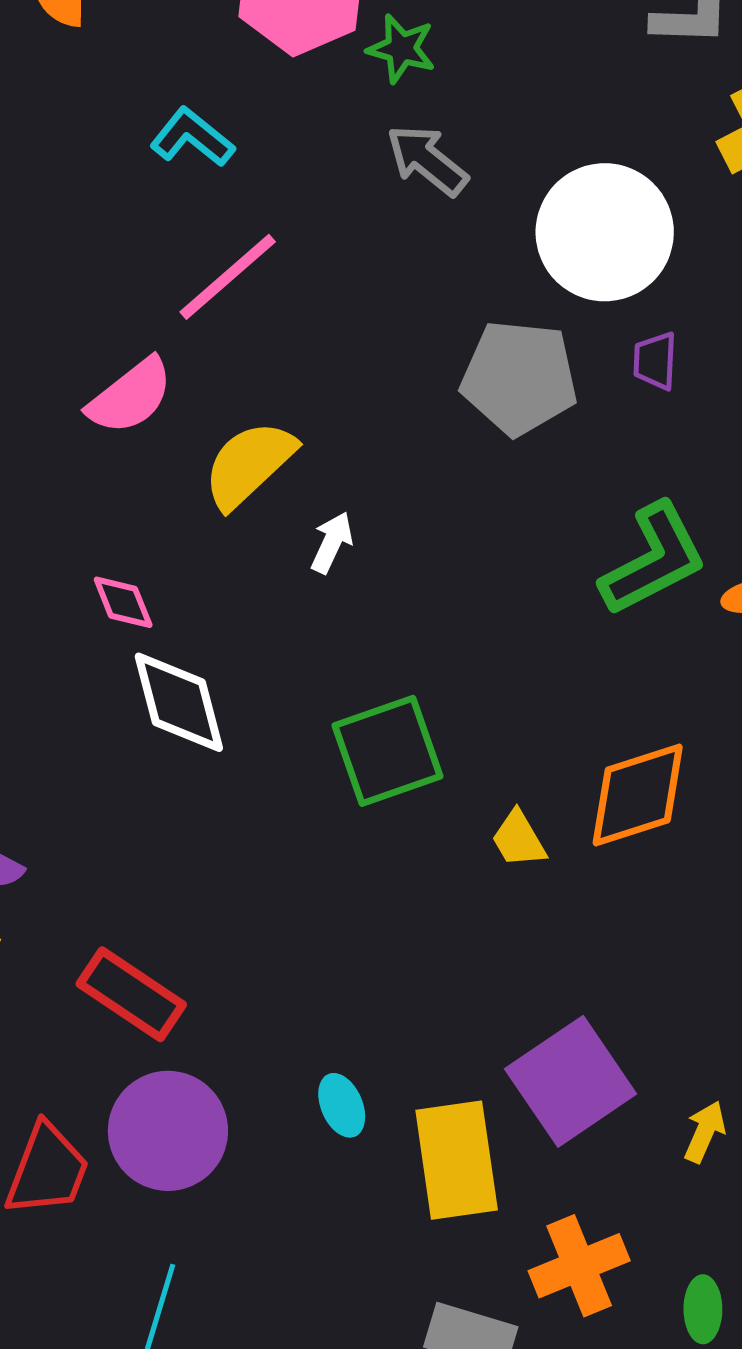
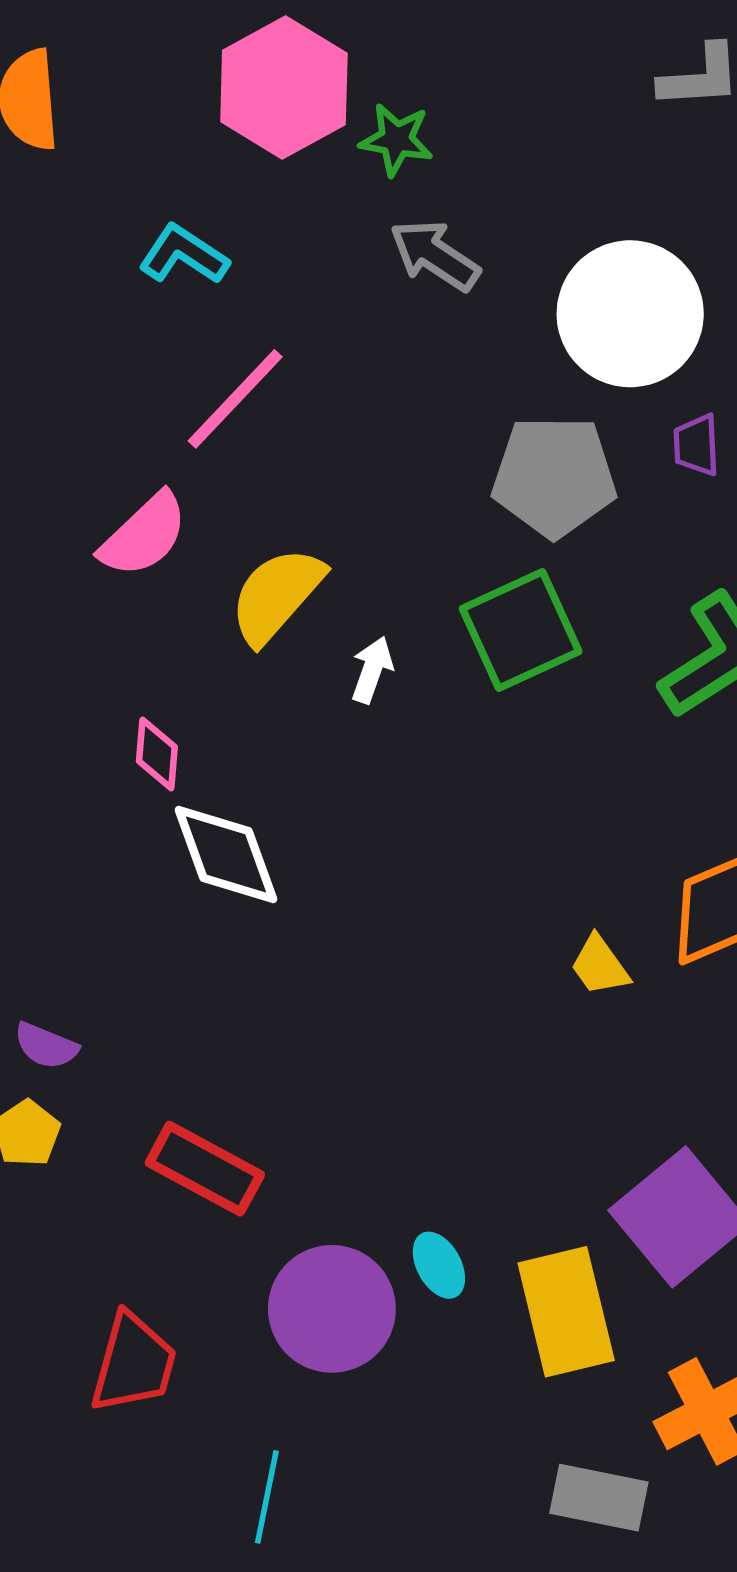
pink diamond: (123, 602) -> (157, 754), turned 32
green square: (388, 751) -> (521, 630), moved
purple circle: (168, 1131) -> (332, 1309), moved

